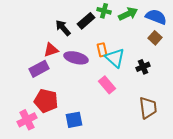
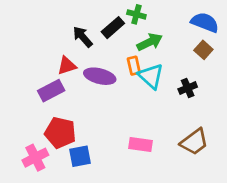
green arrow: (128, 14) -> (150, 42), moved
pink rectangle: (107, 85) -> (140, 144), moved, turned -42
brown trapezoid: (148, 108) -> (194, 142), turned 60
blue square: (74, 120) -> (80, 156), moved

